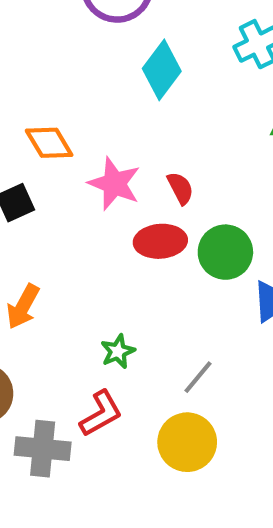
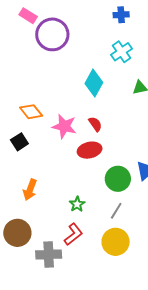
cyan diamond: (162, 70) -> (94, 83), moved
green circle: (225, 252) -> (118, 179), moved

